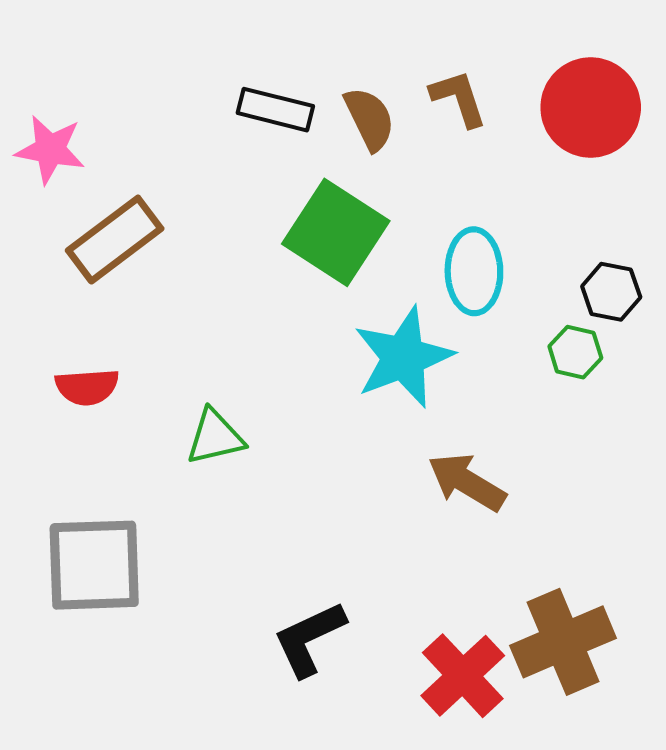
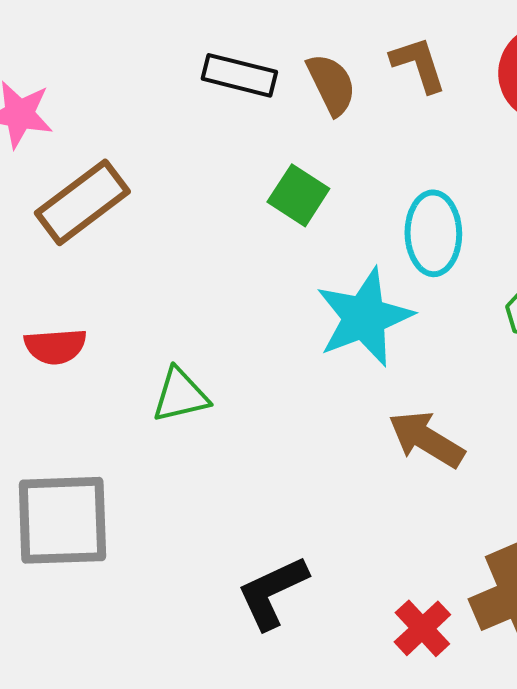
green square: (336, 232) -> (298, 195), size x0.6
red cross: (463, 676) -> (422, 628), size x0.7

